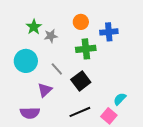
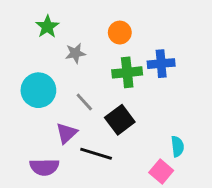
green star: (34, 27) -> (47, 27), moved
blue cross: (109, 32) -> (161, 64), moved
cyan semicircle: (120, 99) -> (177, 146), turned 128
black line: (80, 112) -> (96, 154), moved, turned 40

